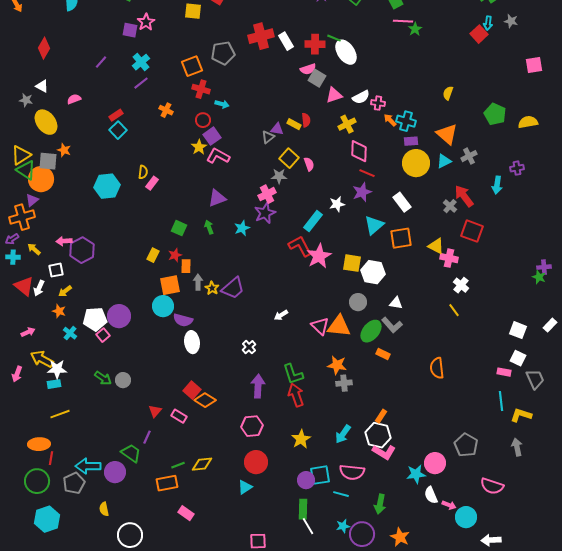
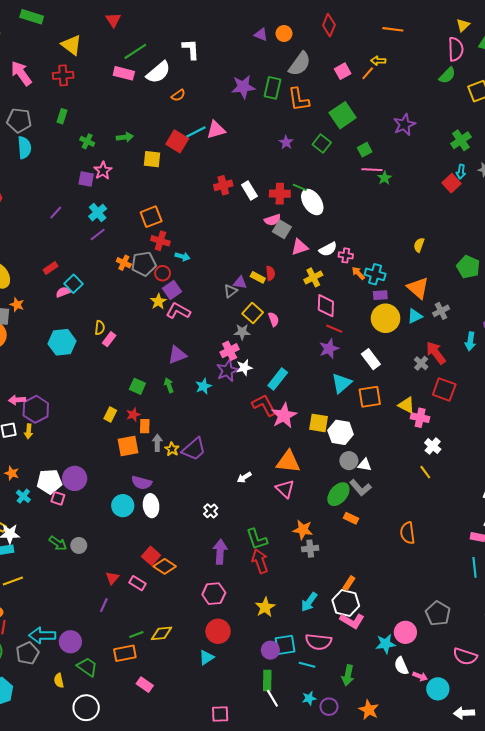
red cross: (261, 36) -> (223, 185), size x0.7
gray pentagon: (223, 53) -> (144, 264), moved
pink semicircle: (74, 99) -> (63, 292), moved
red rectangle: (116, 115) -> (51, 268), moved
white star: (337, 204) -> (244, 367), moved
yellow arrow: (65, 291) -> (29, 431), moved, turned -48
gray circle: (358, 302) -> (349, 461), moved
cyan circle: (163, 306) -> (123, 506), moved
orange triangle: (339, 326) -> (288, 462), moved
pink square: (103, 335) -> (58, 498), turned -32
green trapezoid: (131, 453) -> (87, 667), moved
purple circle: (362, 534) -> (329, 707), size x0.7

